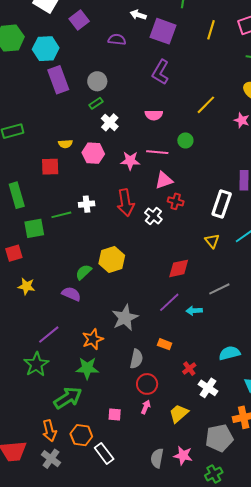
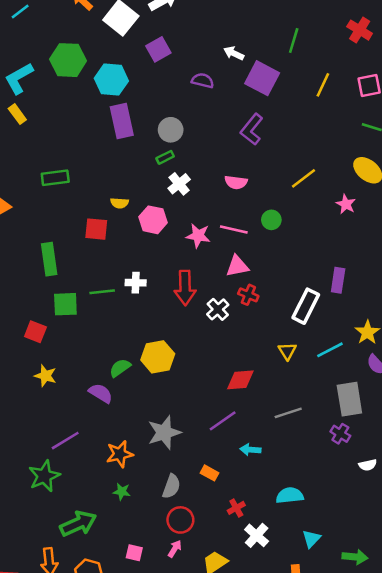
red square: (14, 253) -> (35, 332), turned 30
cyan arrow: (194, 311) -> (250, 450), moved
green star: (87, 368) -> (122, 492), moved, size x0.6

